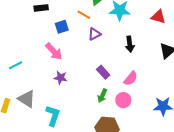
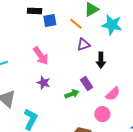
blue square: (62, 27) -> (50, 21), moved
black arrow: (130, 44) -> (101, 60), moved
green arrow: (102, 96) -> (72, 94), moved, turned -144

